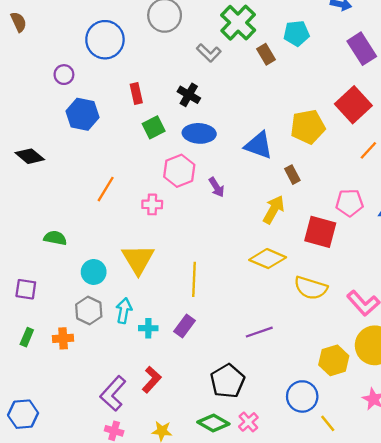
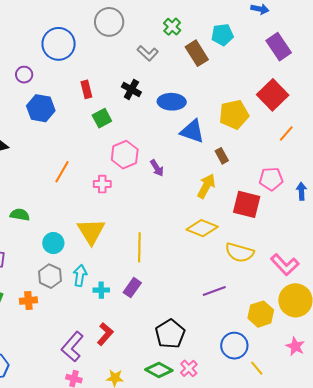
green cross: (238, 23) -> (172, 27), size x0.6
brown rectangle: (266, 54) -> (197, 53), size x1.4
blue ellipse: (199, 133) -> (172, 102), moved
purple line: (259, 332) -> (214, 291), moved

